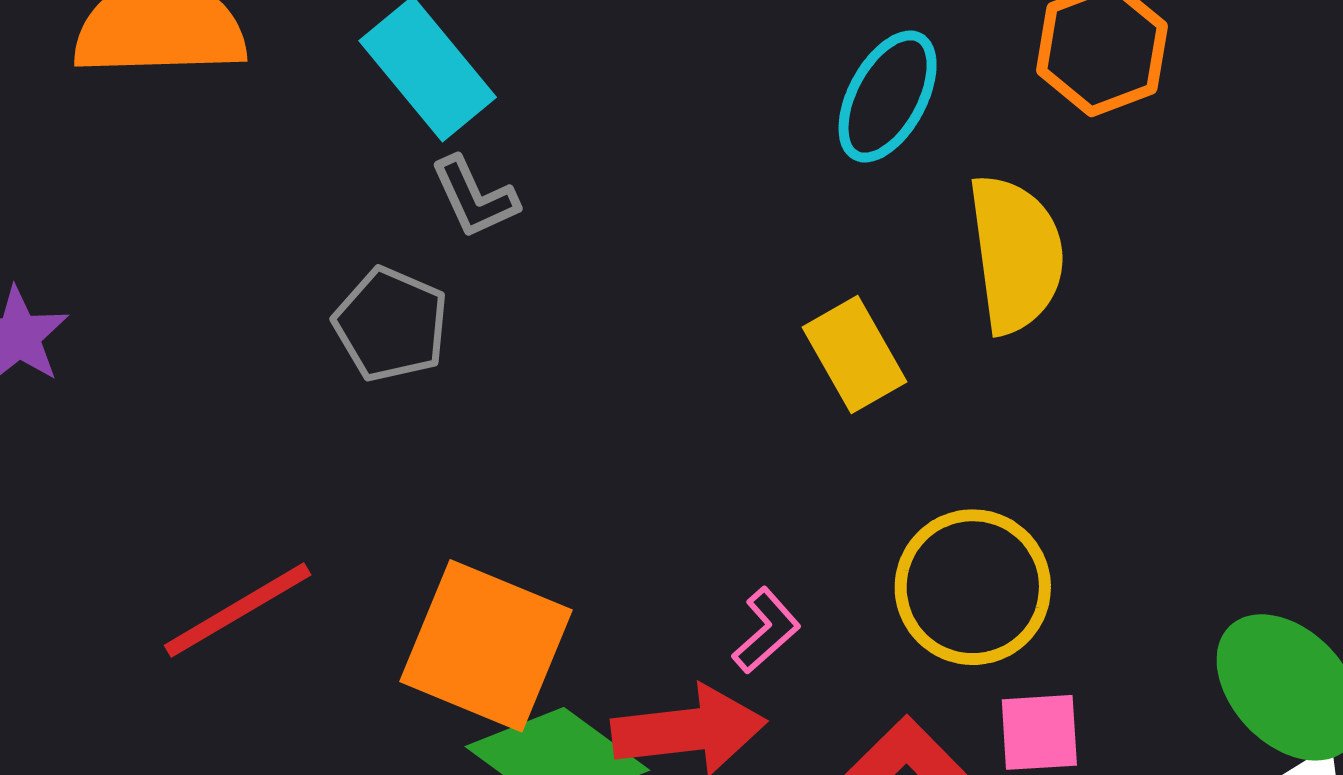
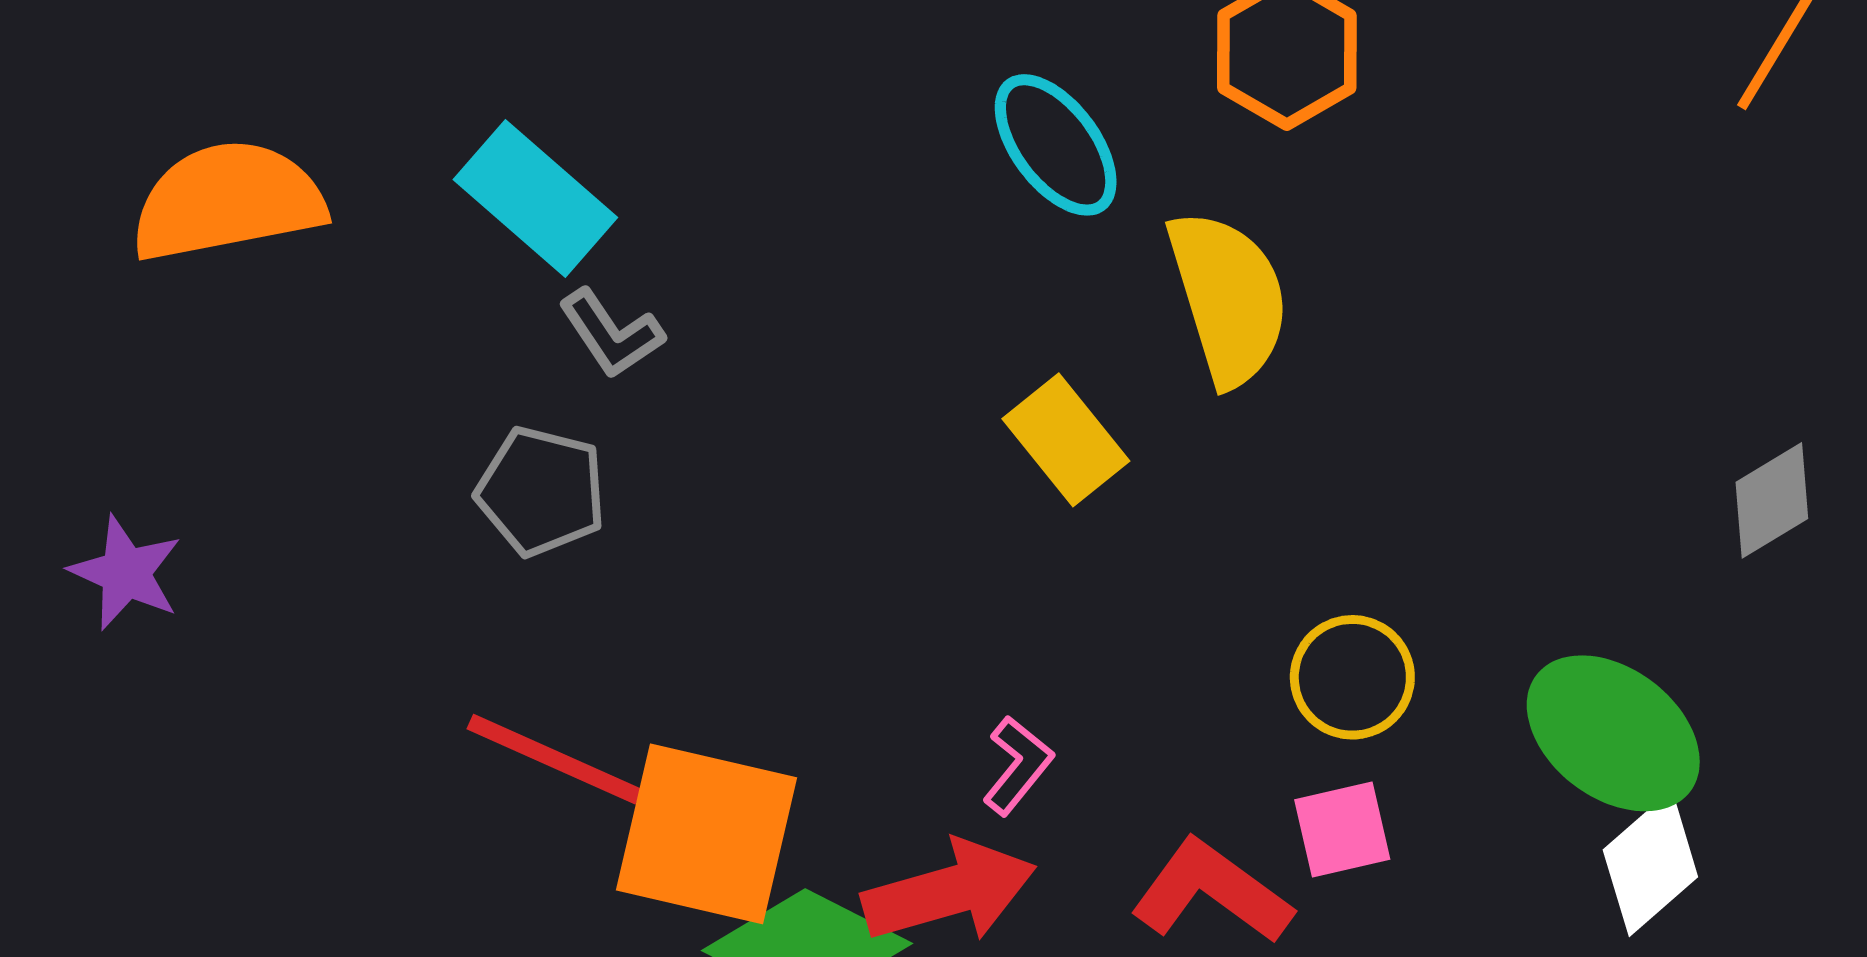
cyan ellipse: (888, 96) -> (1056, 145), turned -56
yellow circle: (973, 587) -> (1352, 677), moved, size x0.7
red line: (238, 610) -> (554, 759), moved, turned 64

